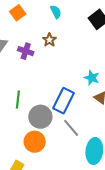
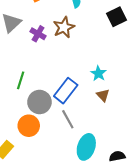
brown star: (49, 40) -> (64, 27), size x1.5

